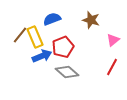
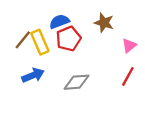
red pentagon: (63, 47) -> (68, 39), moved
blue arrow: (42, 56) -> (33, 75), moved
gray diamond: (67, 72) -> (77, 82), turned -45

